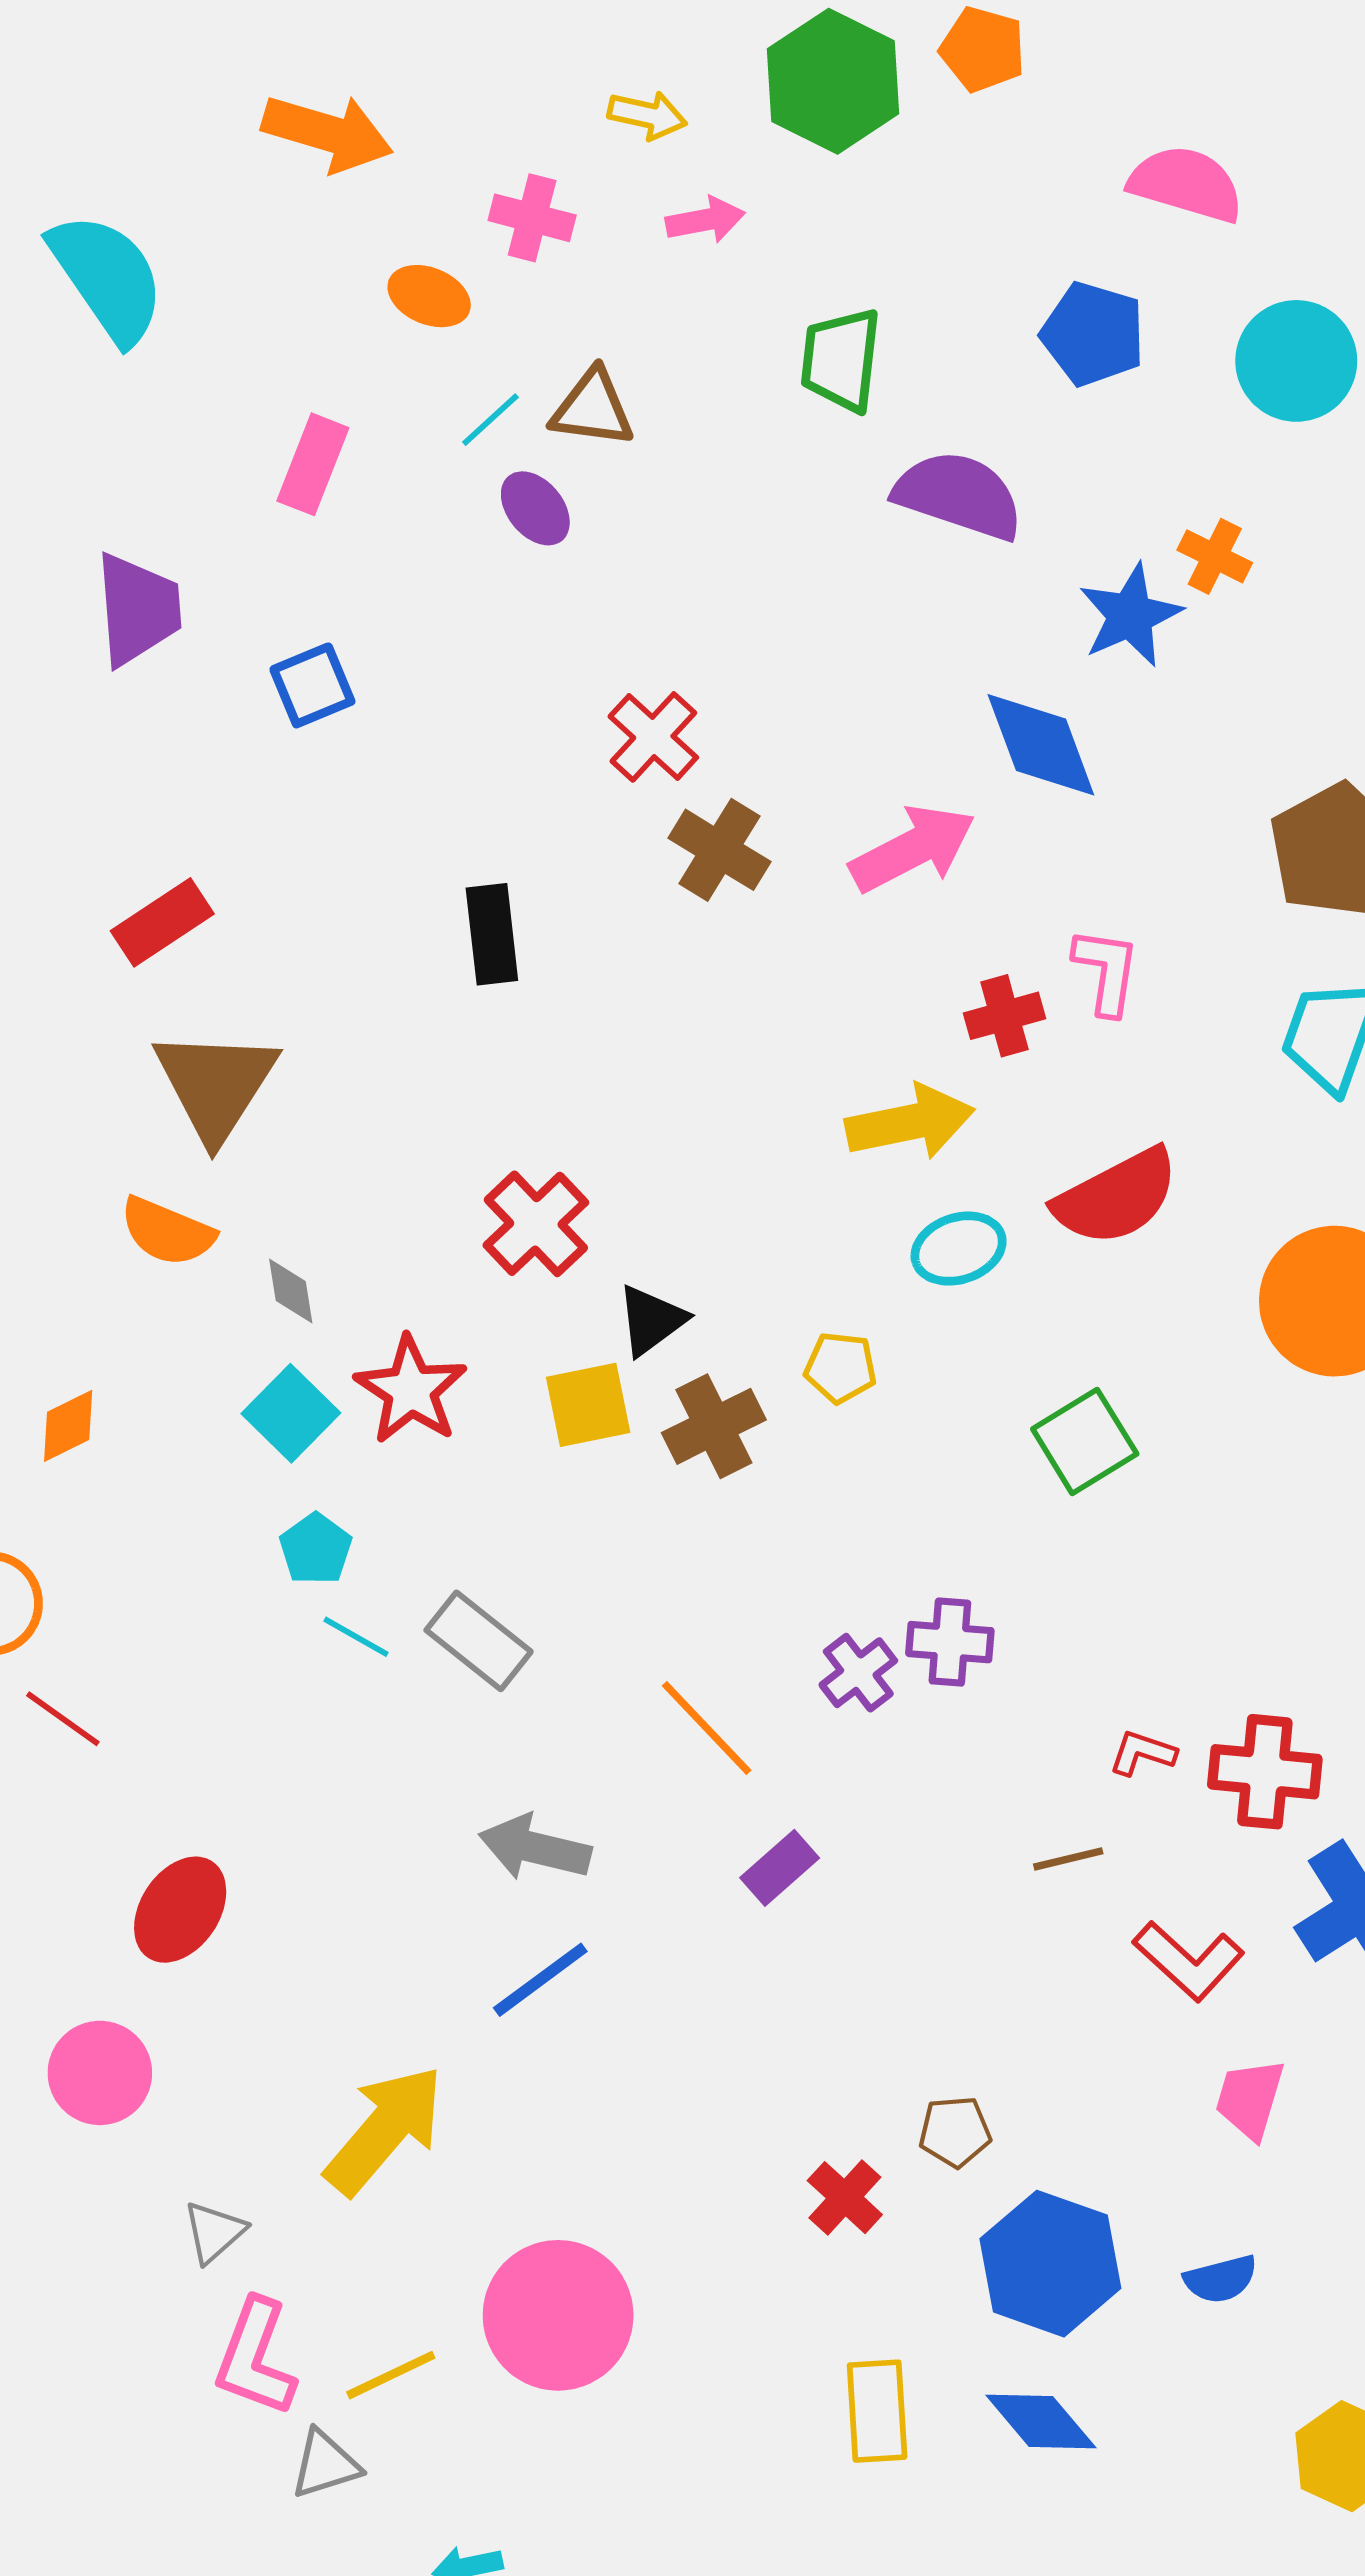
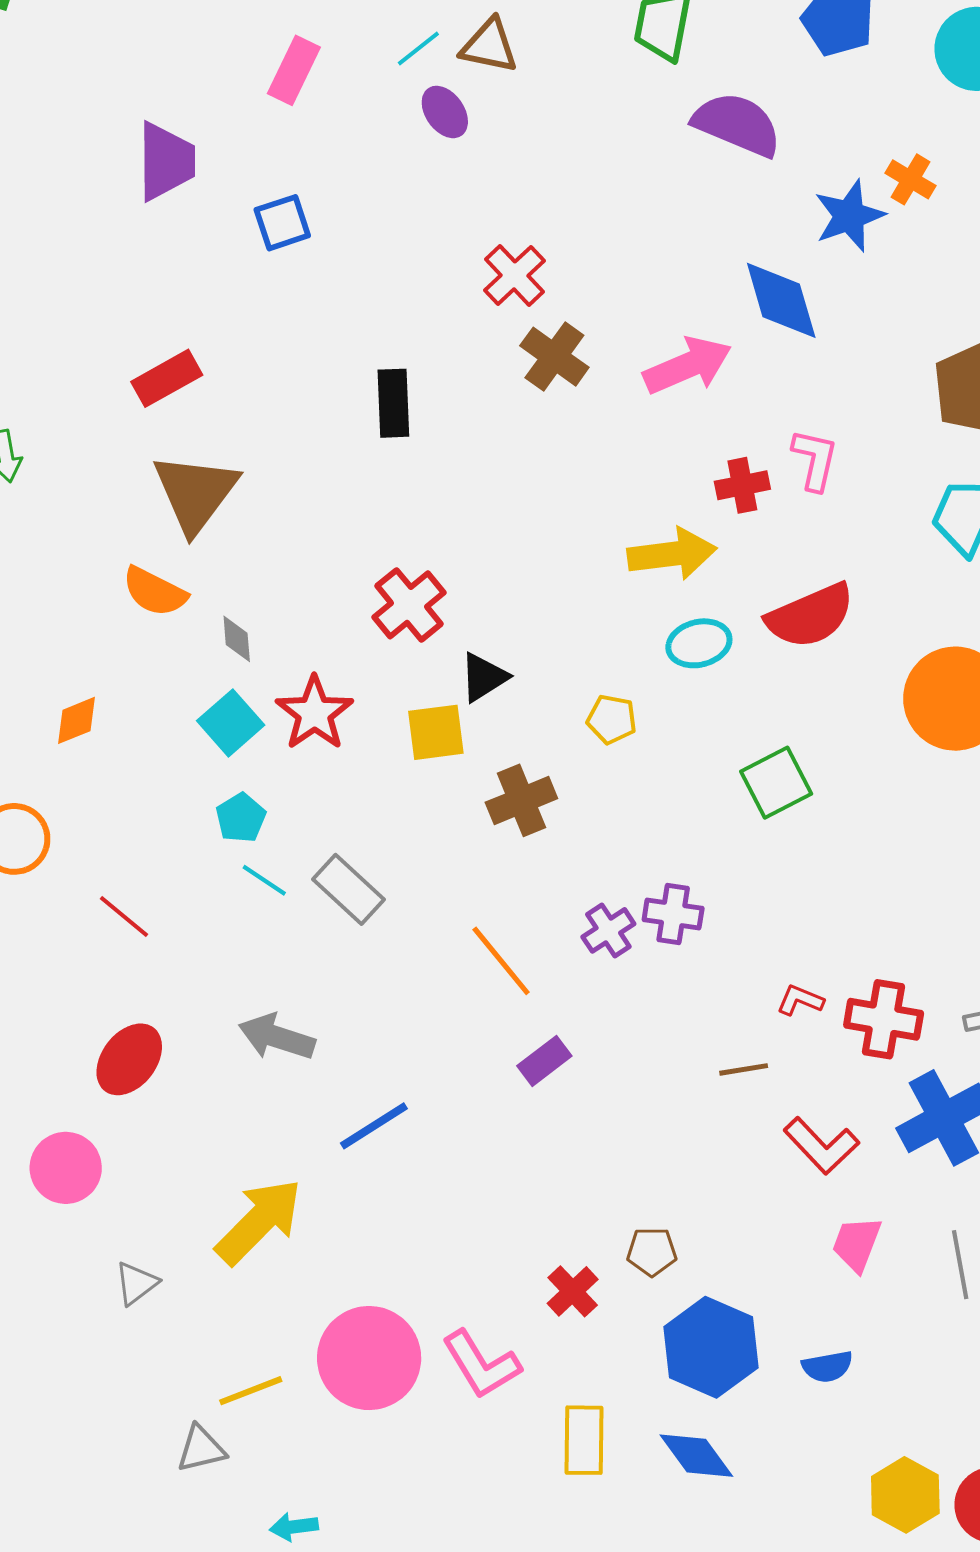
brown cross: (714, 1426) -> (521, 800), moved
red line: (63, 1719) -> (124, 916), moved
gray arrow: (535, 1848) -> (277, 1037), moved
pink L-shape: (255, 2358) -> (481, 1364), moved, turned -56

